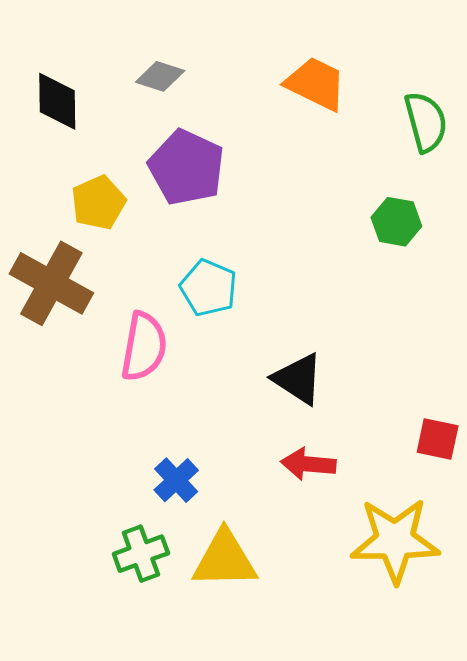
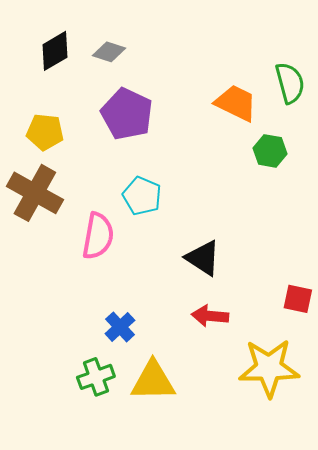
orange trapezoid: (316, 84) -> (236, 103), moved
black diamond: (57, 101) -> (55, 51), moved, turned 60
yellow pentagon: (98, 203) -> (45, 132), moved, turned 30

